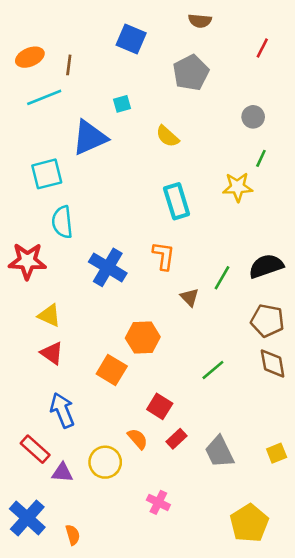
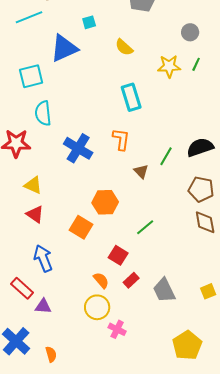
yellow star: (238, 187) -> (169, 66), moved
green line: (213, 370) -> (145, 227), moved
yellow circle: (105, 462) -> (97, 307), moved

